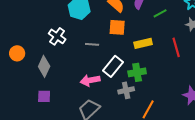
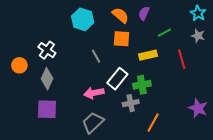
green line: (160, 13) -> (164, 33), moved
white cross: (57, 36) -> (47, 50), moved
gray line: (92, 44) -> (96, 56), turned 56
purple square: (44, 96) -> (47, 109), size x1.5

